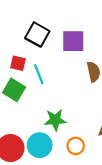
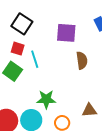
black square: (37, 35) -> (22, 24), moved

